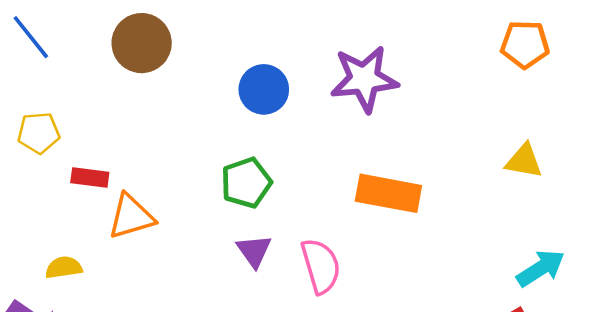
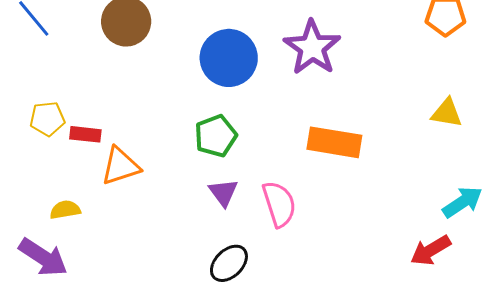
purple star: (364, 79) -> (312, 48), turned -30
blue circle: (264, 89) -> (229, 58), size x1.4
yellow pentagon: (39, 133) -> (47, 119), moved

